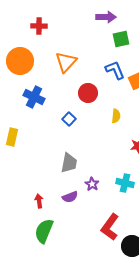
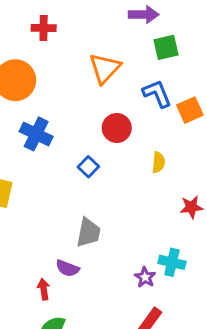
orange triangle: (66, 62) -> (105, 68), moved
purple star: (92, 184) -> (145, 277), moved
purple semicircle: (70, 197) -> (67, 268), moved, turned 42

